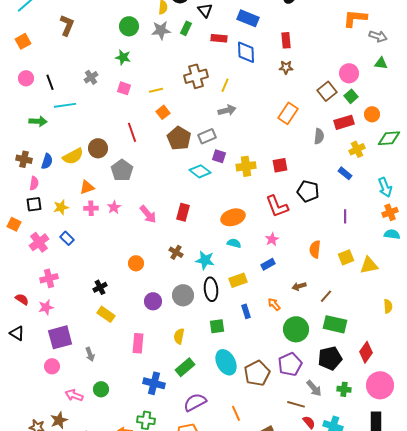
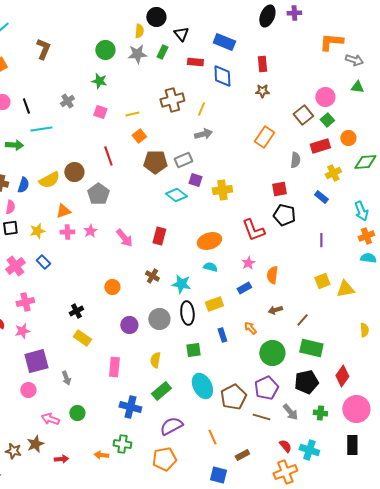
brown pentagon: (179, 138) -> (155, 162), turned -30
red square: (280, 165) -> (279, 189), moved
orange semicircle: (315, 249) -> (272, 275), moved
brown line: (296, 404) -> (261, 417), moved

